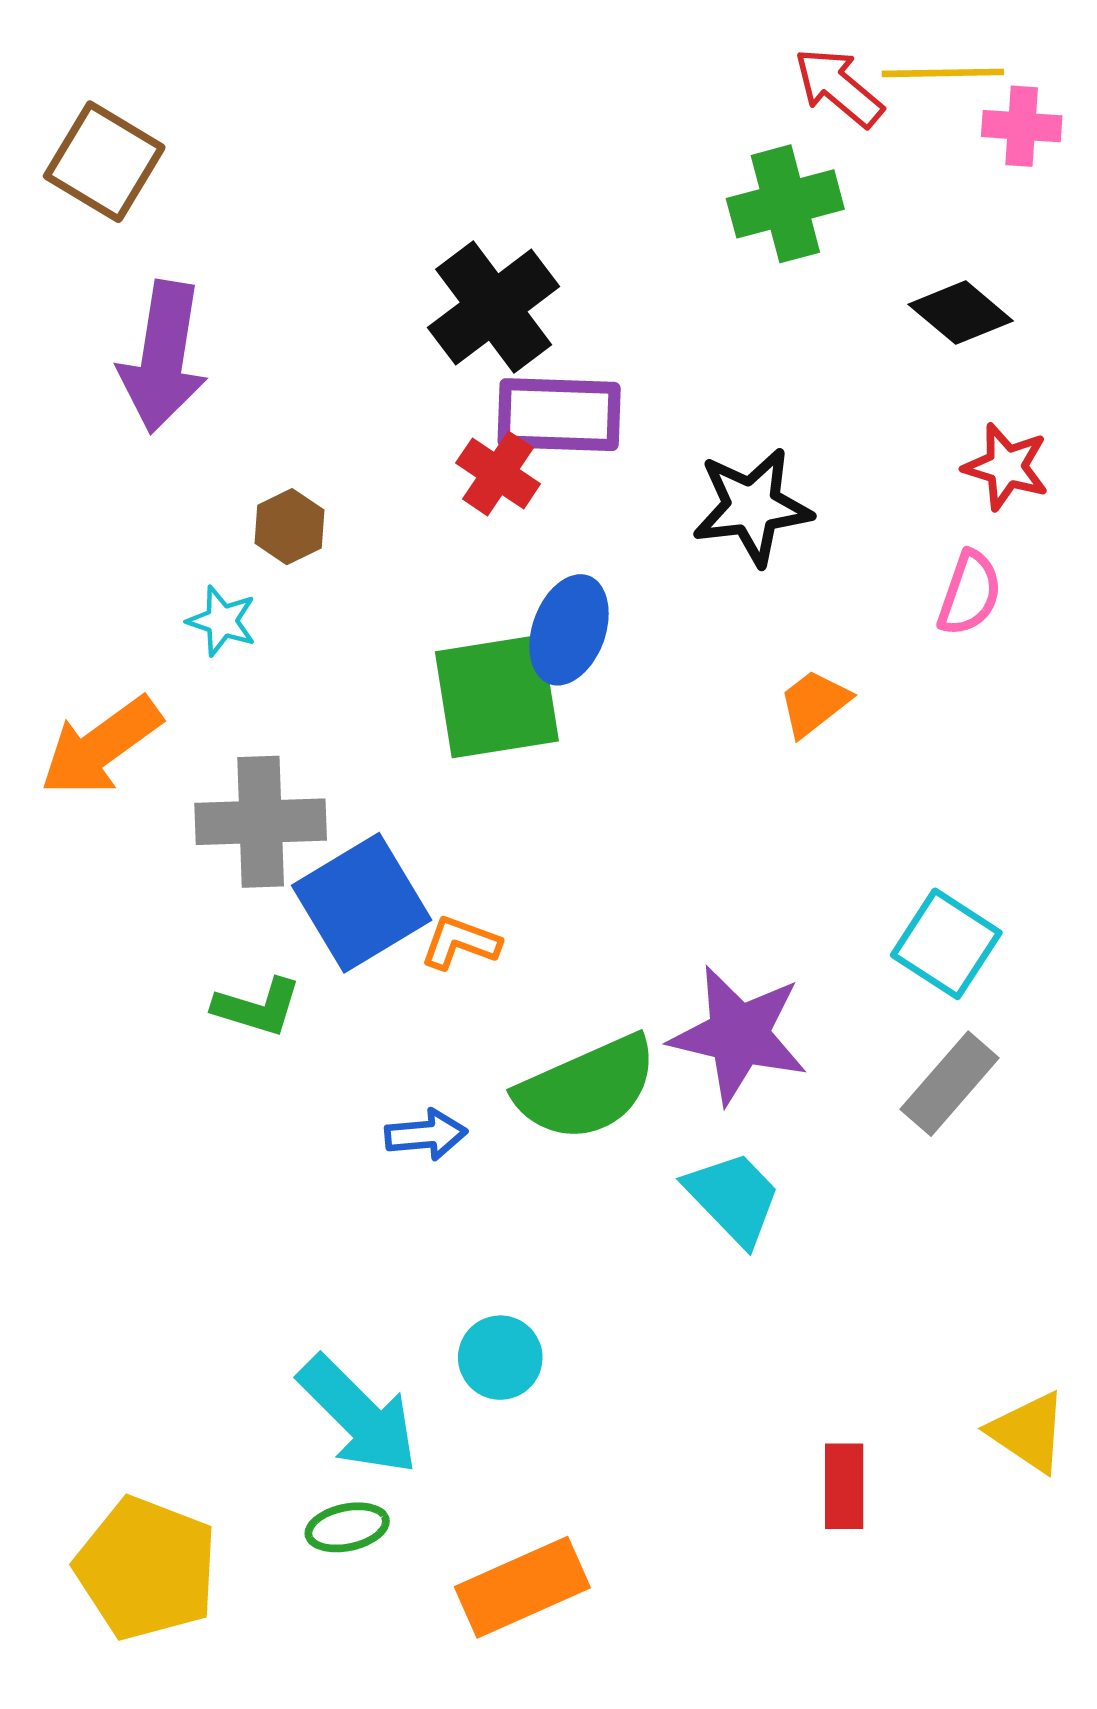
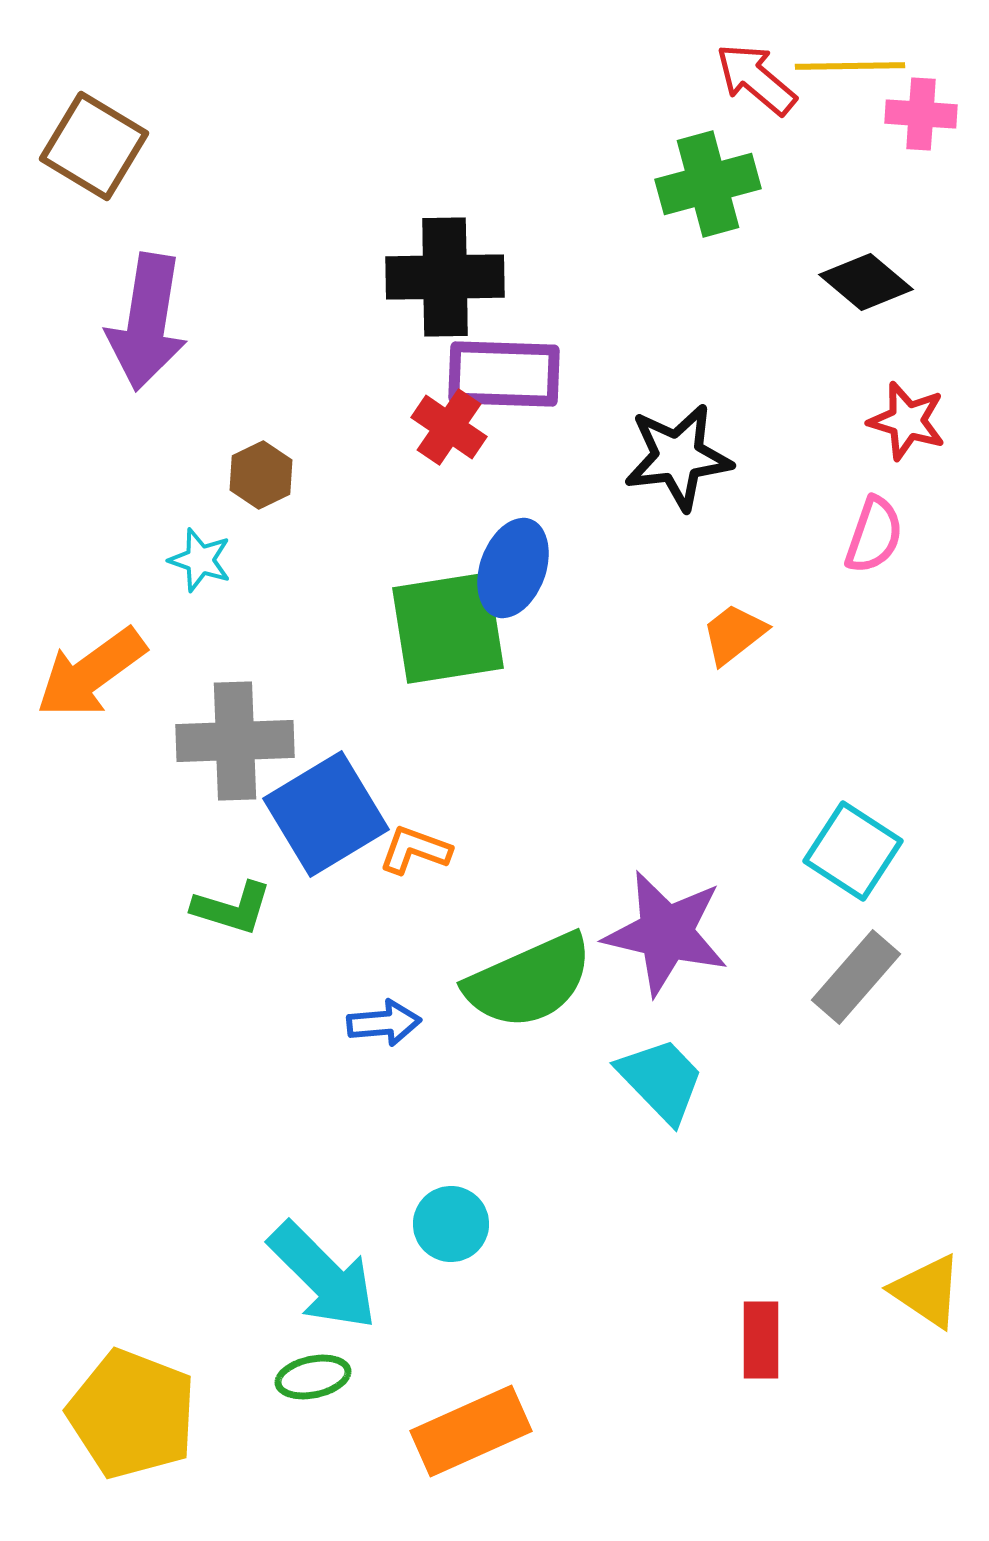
black cross: (494, 307) -> (445, 277), turned 36

